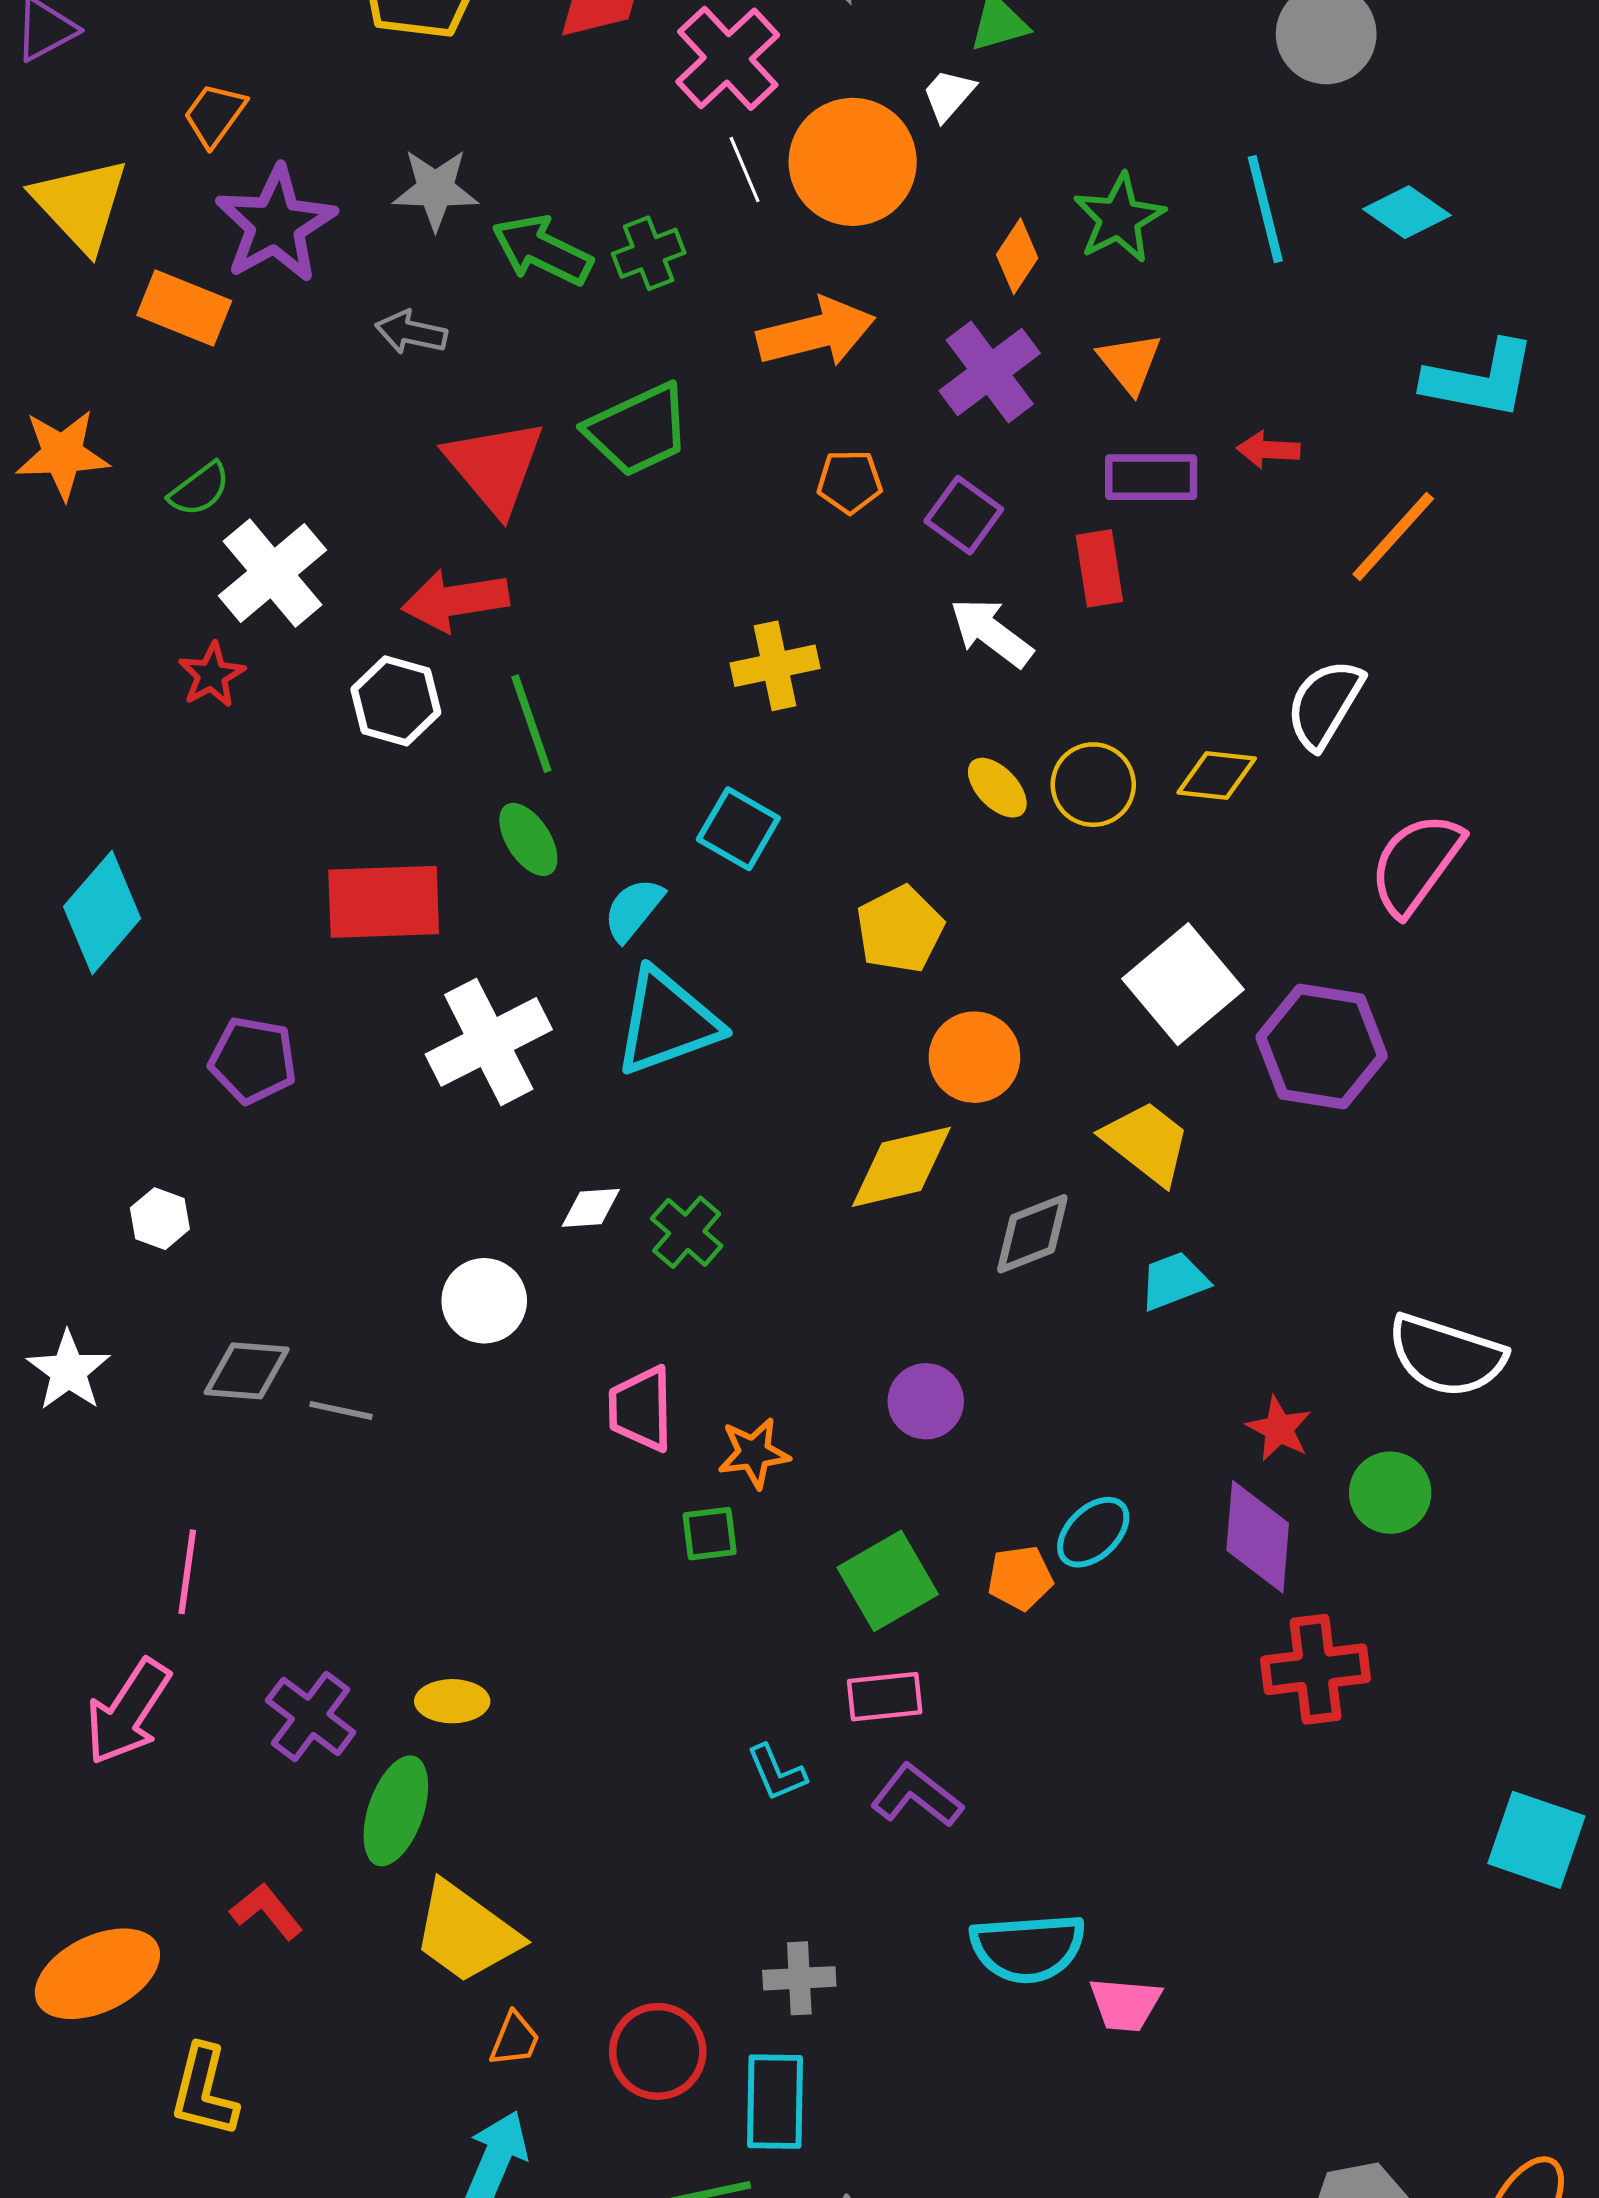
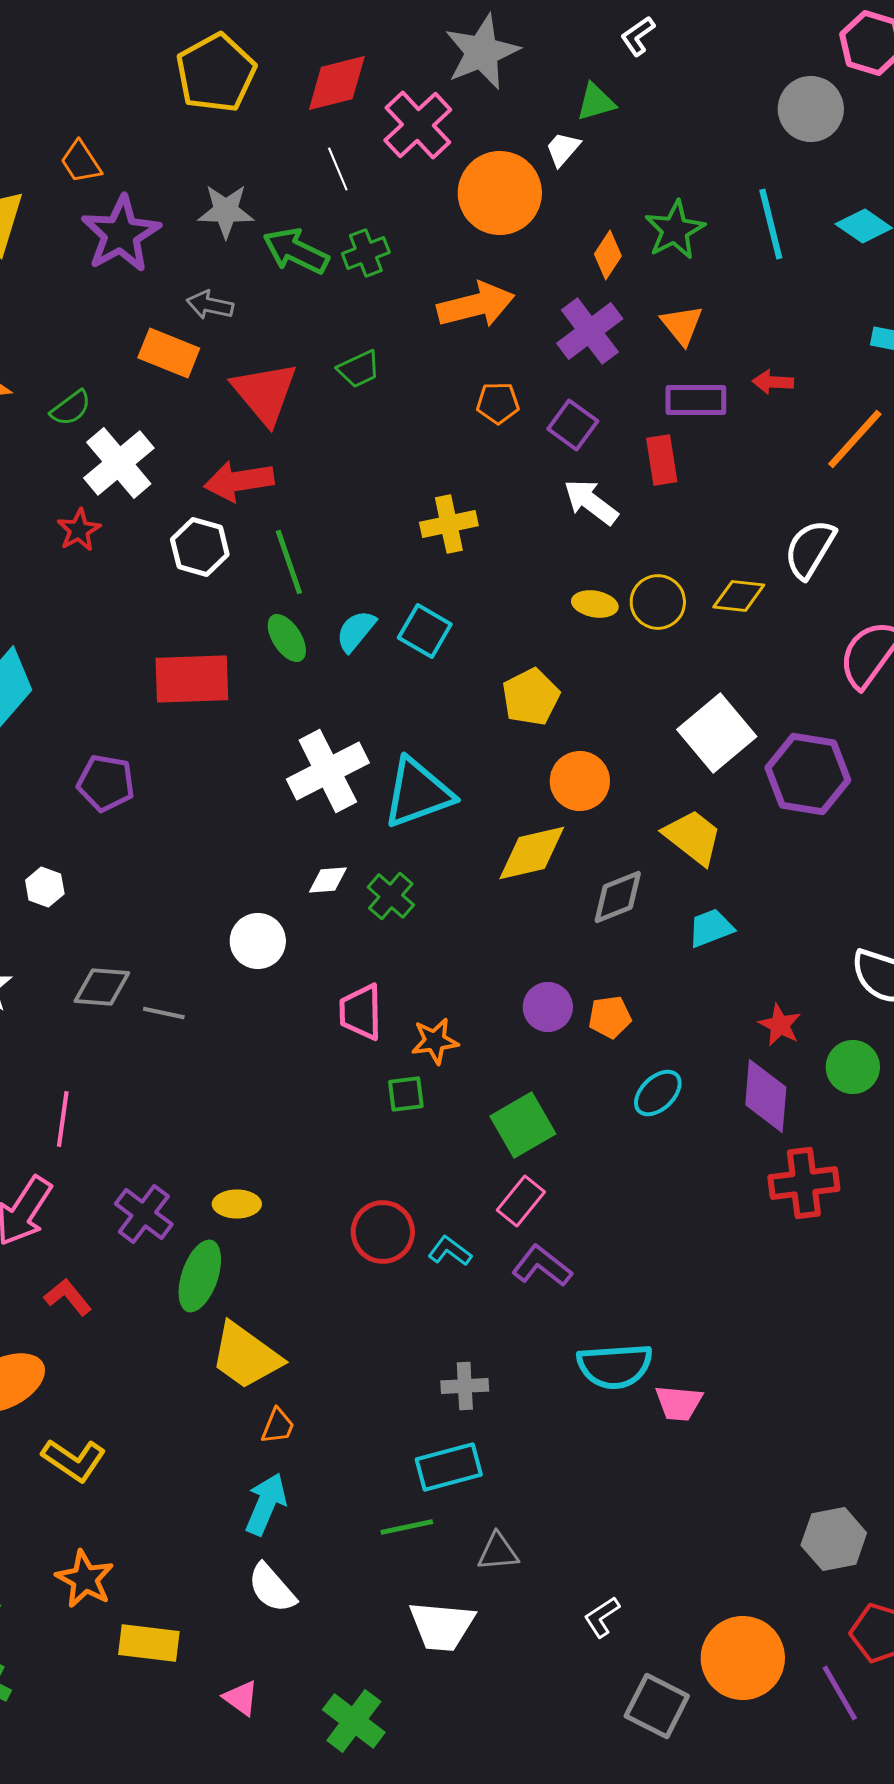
orange trapezoid: (215, 115) -> (81, 162), turned -69
white line: (745, 169) -> (338, 169), moved
orange rectangle: (184, 308) -> (169, 353), moved
green trapezoid: (638, 430) -> (359, 369), size x0.6
yellow ellipse: (997, 788) -> (595, 604), turned -36
cyan semicircle: (633, 909) -> (356, 631), moved
cyan triangle: (667, 1022) -> (418, 793), moved
white cross: (489, 1042) -> (328, 771), moved
orange pentagon: (1020, 1578) -> (610, 1017), moved
pink rectangle: (885, 1697) -> (521, 1201), turned -45
cyan L-shape: (777, 1773) -> (450, 1251), turned 150
red L-shape: (266, 1911) -> (68, 1297), moved
red circle: (658, 2051) -> (383, 1232), moved
yellow L-shape: (204, 2091) -> (74, 1460), turned -70
cyan rectangle: (775, 2102) -> (449, 1467), turned 74

